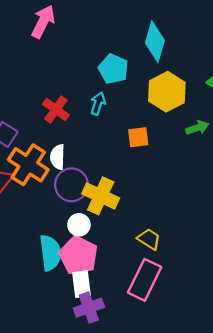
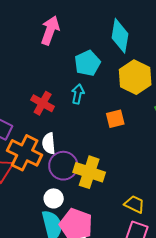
pink arrow: (43, 22) -> (50, 30), moved
cyan pentagon: (113, 69) -> (87, 63), turned 30
white circle: (79, 225) -> (54, 198), moved

